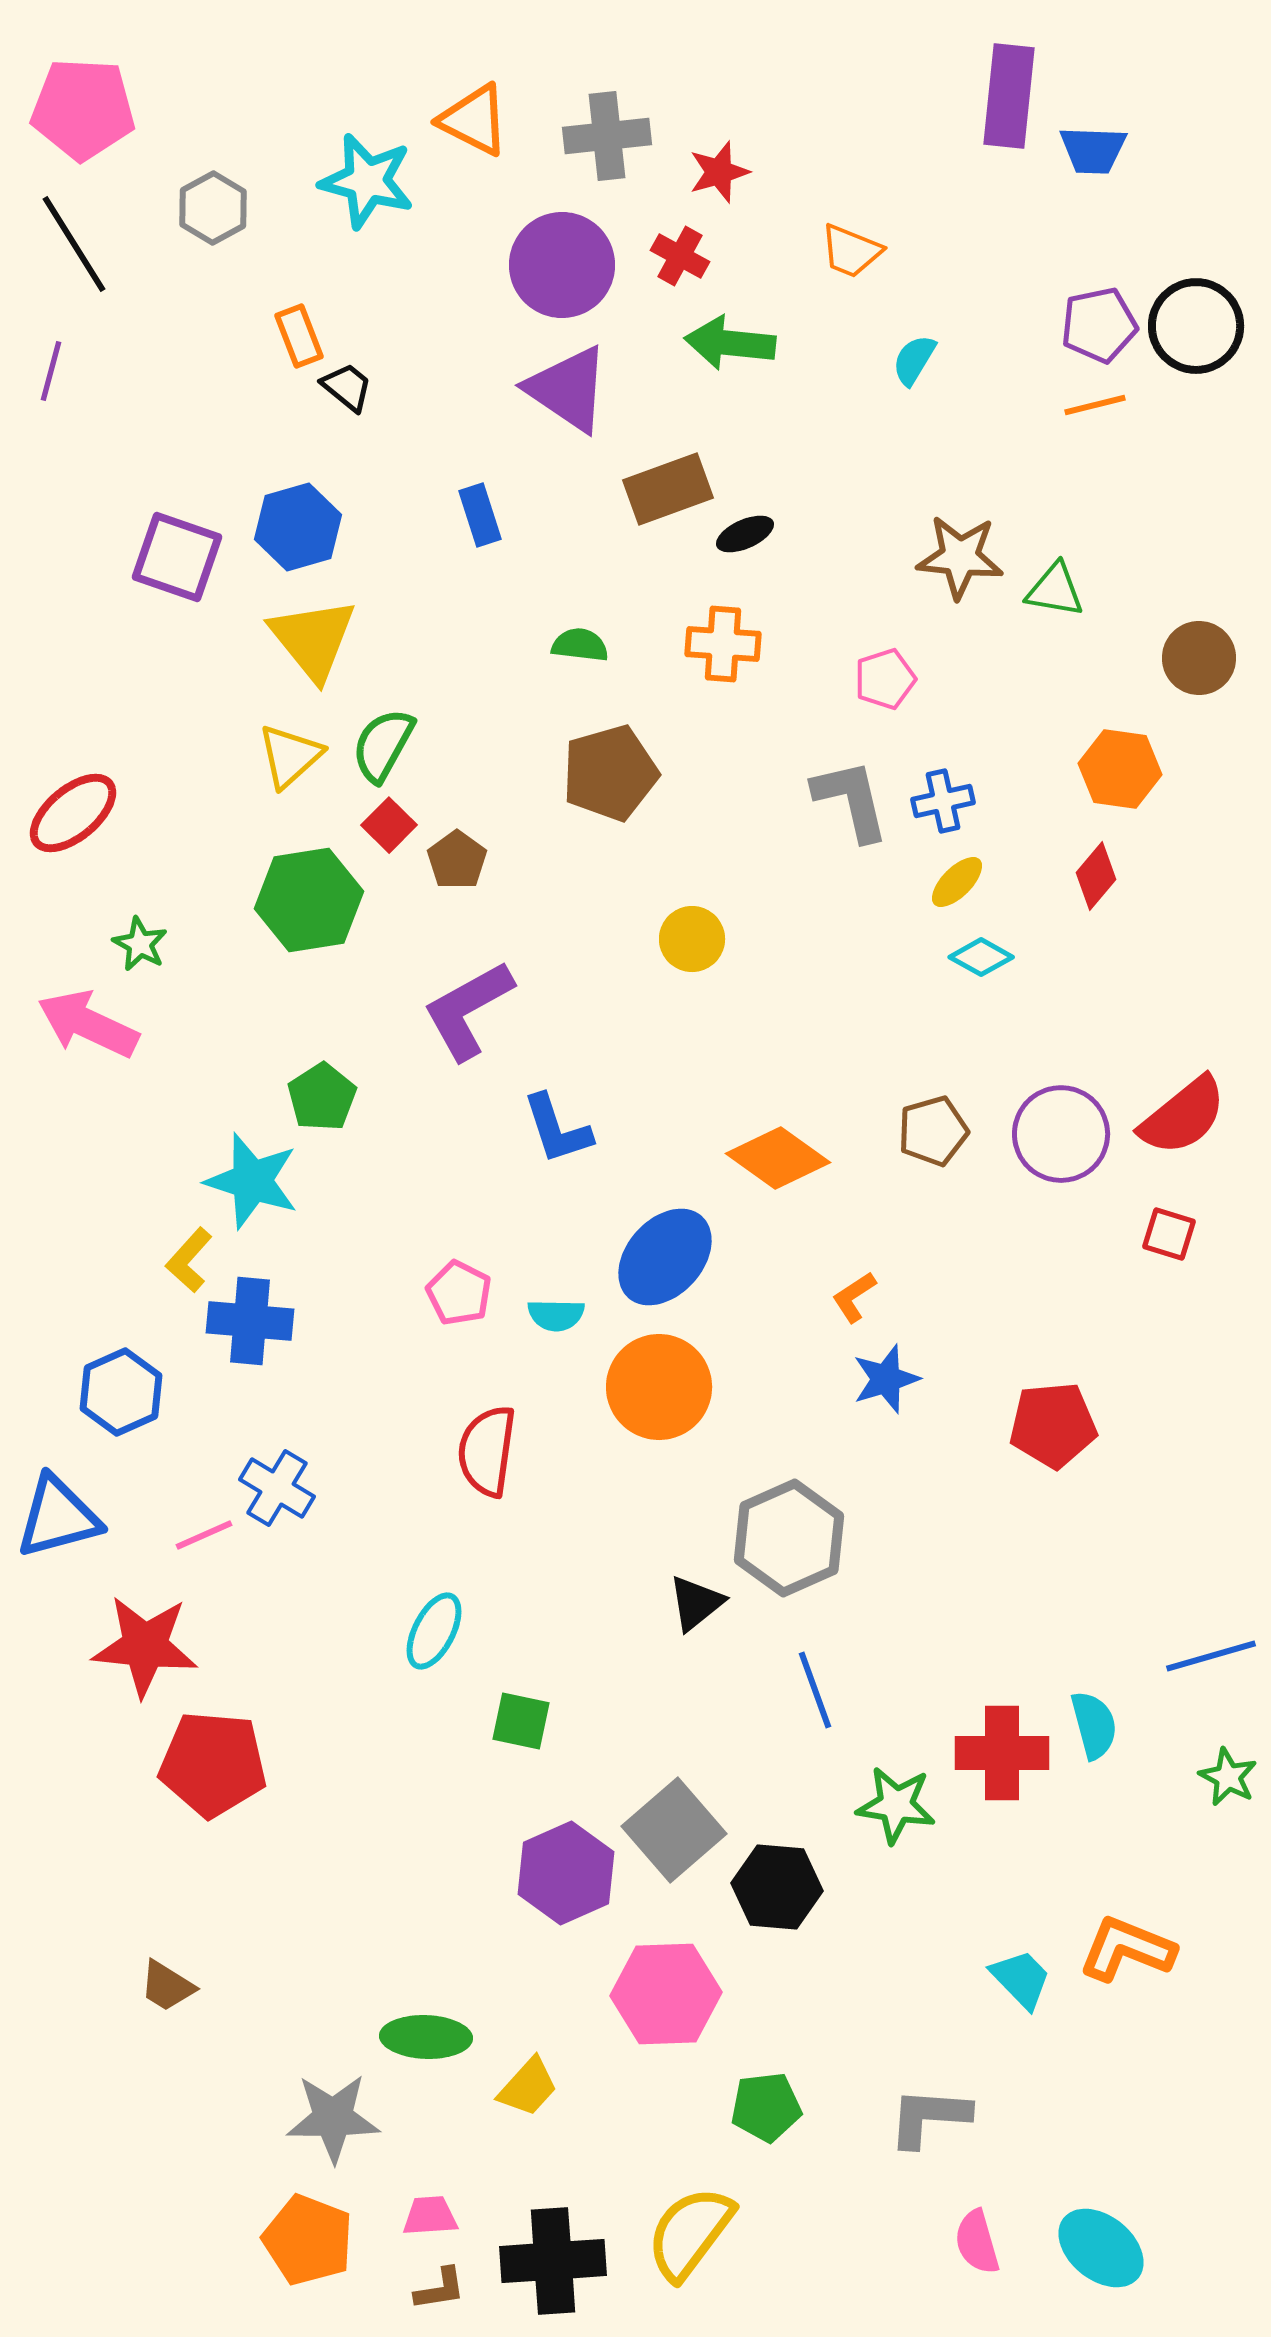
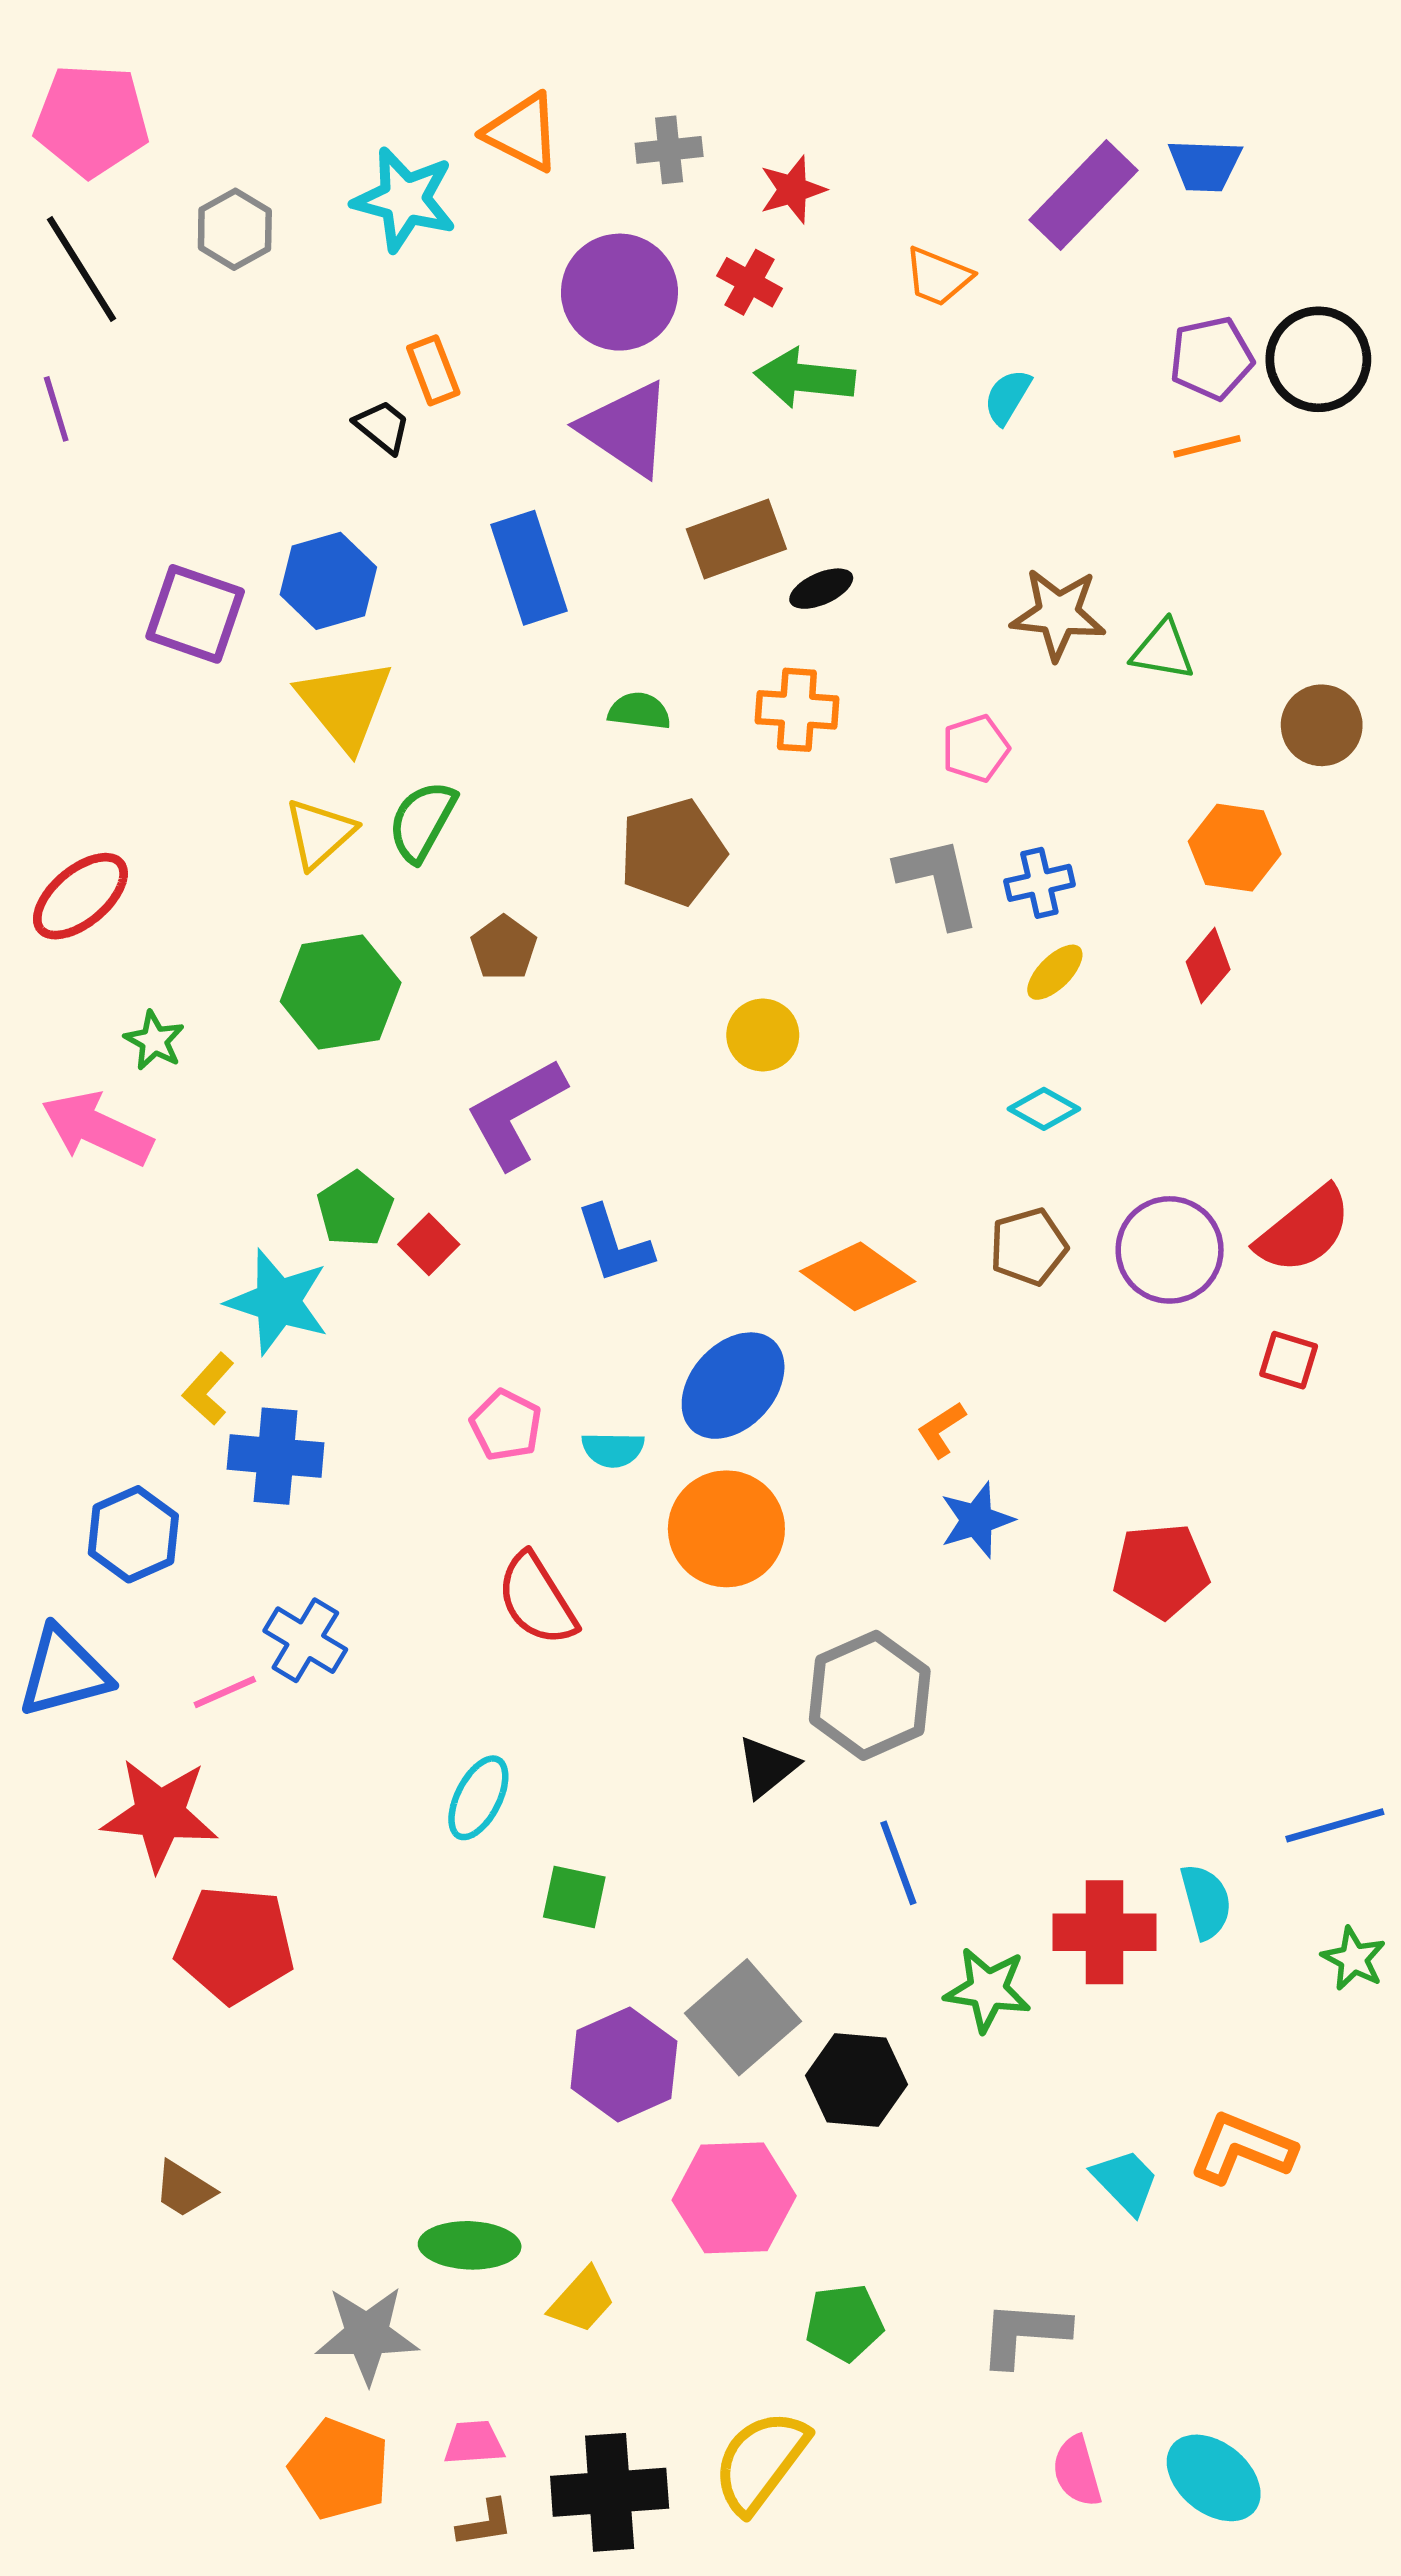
purple rectangle: (1009, 96) -> (1084, 195), moved, turned 38
gray cross: (607, 136) -> (669, 150), size x0.7
orange rectangle: (299, 336) -> (433, 370), moved
purple line: (51, 371) -> (56, 409), turned -32
blue rectangle: (480, 515) -> (529, 568), size x1.6
red square: (389, 825) -> (429, 1244), moved
cyan diamond: (981, 957) -> (1044, 1109), moved
red semicircle: (487, 1451) -> (537, 1599), turned -40

